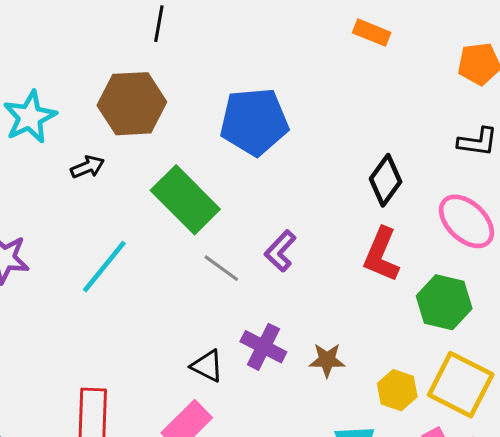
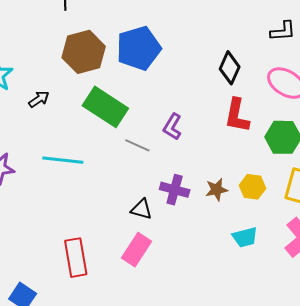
brown hexagon: (132, 104) -> (84, 52), moved
cyan line: (104, 267) -> (63, 160), turned 69
yellow hexagon: (397, 390) -> (252, 187), moved

